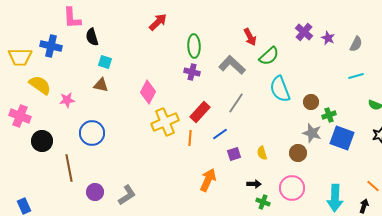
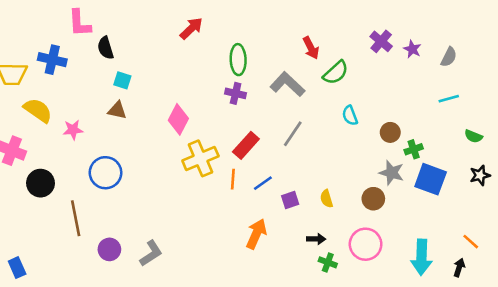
cyan semicircle: (280, 89) -> (350, 115), size x0.6
blue line: (220, 134) -> (263, 183), moved

